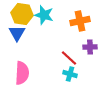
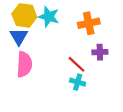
pink semicircle: (22, 73) -> (24, 64), moved

